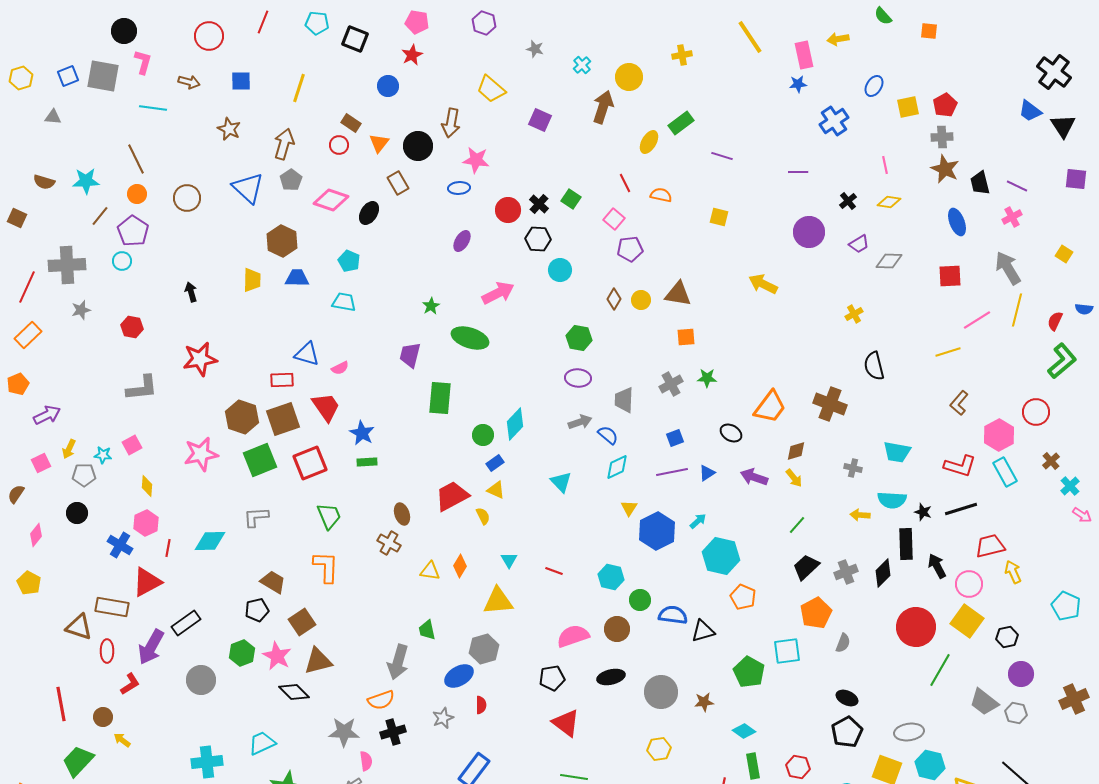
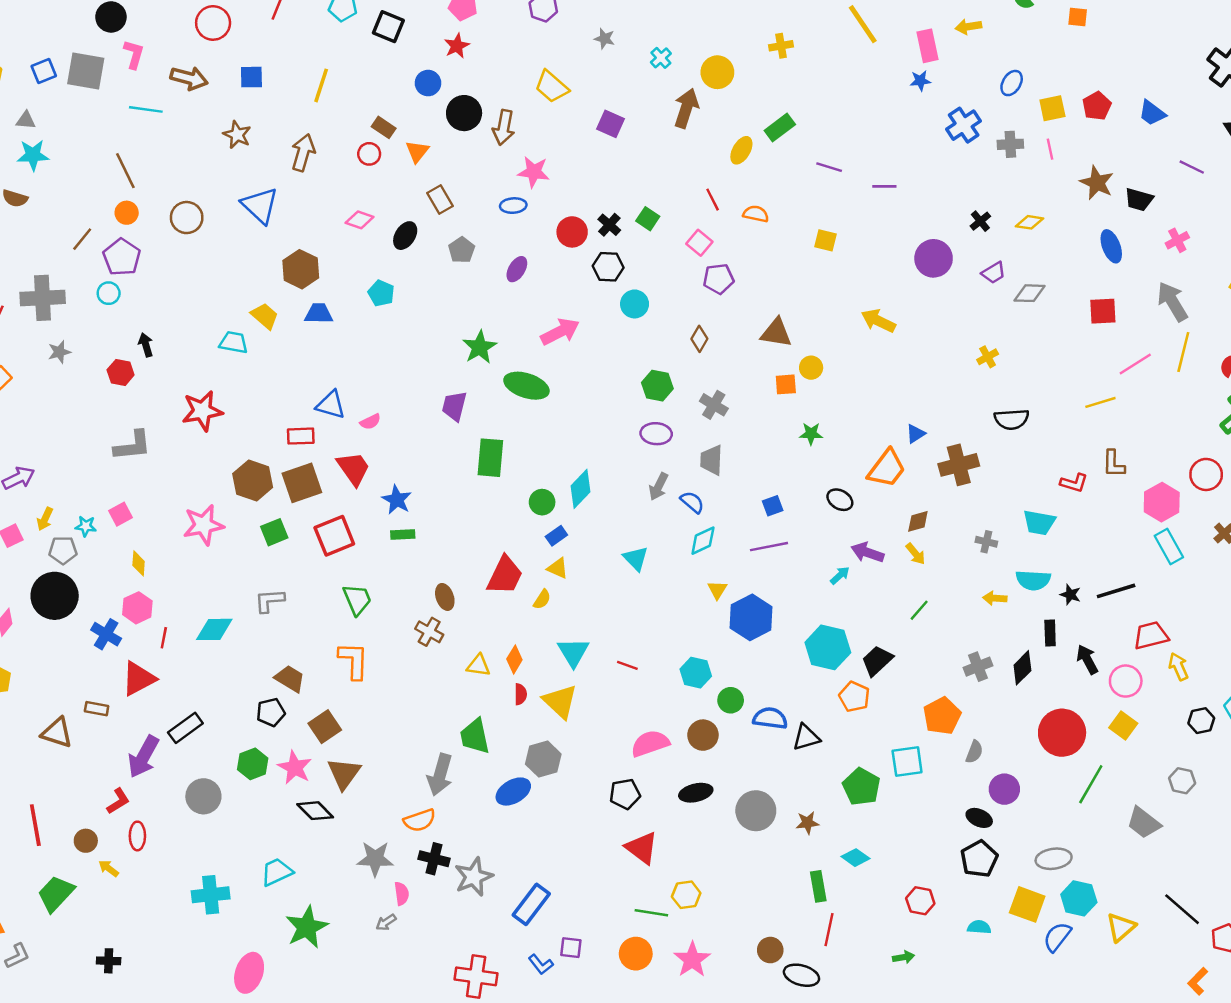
brown arrow: (189, 82) -> (189, 78), size x1.4
blue trapezoid: (1030, 111) -> (1152, 113), moved
gray cross: (942, 137) -> (1010, 144), moved
black circle: (418, 146) -> (464, 113), moved
pink line: (885, 165) -> (1050, 149), moved
purple line: (798, 172) -> (884, 186), moved
gray pentagon: (291, 180) -> (462, 250), moved
cyan star: (86, 181) -> (33, 155), moved
black trapezoid: (980, 183) -> (1139, 200), turned -60
purple line: (1017, 186) -> (1192, 167), moved
pink diamond: (331, 200) -> (360, 220), size x0.7
yellow trapezoid: (252, 280) -> (265, 316), turned -50
black arrow: (191, 292) -> (146, 345), moved
yellow circle: (641, 300) -> (811, 368), moved
cyan trapezoid: (344, 302) -> (233, 342), moved
green star: (431, 306) -> (480, 347), size x1.6
black semicircle: (874, 366) -> (1012, 419), turned -80
gray cross: (671, 384) -> (714, 405), moved, turned -30
brown L-shape: (959, 403) -> (1114, 464), turned -40
brown cross: (830, 404) -> (959, 465), turned -36
gray arrow: (580, 422) -> (659, 487), turned 135
green square: (260, 460) -> (274, 532), size x0.7
red L-shape: (960, 466) -> (1074, 483), moved, size x0.7
blue triangle: (707, 473) -> (916, 434), moved
red trapezoid: (452, 496) -> (505, 575), turned 144
black circle: (77, 513) -> (55, 596), size x1.8
yellow semicircle: (483, 516) -> (542, 599), turned 60
cyan arrow: (698, 521) -> (840, 575), moved
black rectangle: (906, 544) -> (1050, 633), size x0.7
cyan triangle: (509, 560) -> (573, 652), size x1.6
black trapezoid: (806, 567) -> (877, 661), moved
yellow triangle: (498, 601) -> (560, 701), turned 48
brown rectangle: (112, 607) -> (97, 709), size x0.6
yellow square: (967, 621) -> (1123, 725), size x0.7
green trapezoid: (427, 630) -> (475, 736), size x1.5
black hexagon: (1007, 637) -> (1201, 721), moved
red ellipse: (107, 651) -> (137, 836), moved
brown triangle: (318, 661) -> (344, 773), turned -40
purple circle: (1021, 674) -> (1004, 789), moved
red semicircle: (481, 705) -> (520, 694), moved
gray hexagon: (1016, 713) -> (1182, 781), moved
gray star: (443, 718) -> (474, 877), moved, size x1.5
black cross: (393, 732) -> (434, 859), turned 30
yellow hexagon: (659, 749) -> (686, 895), moved
green rectangle: (753, 766) -> (818, 886), moved

